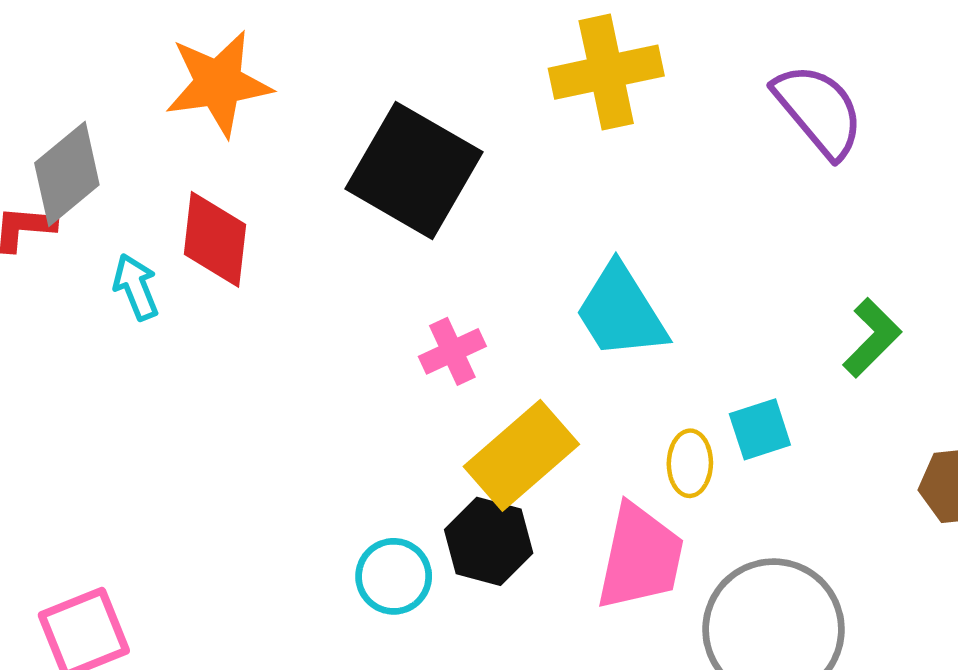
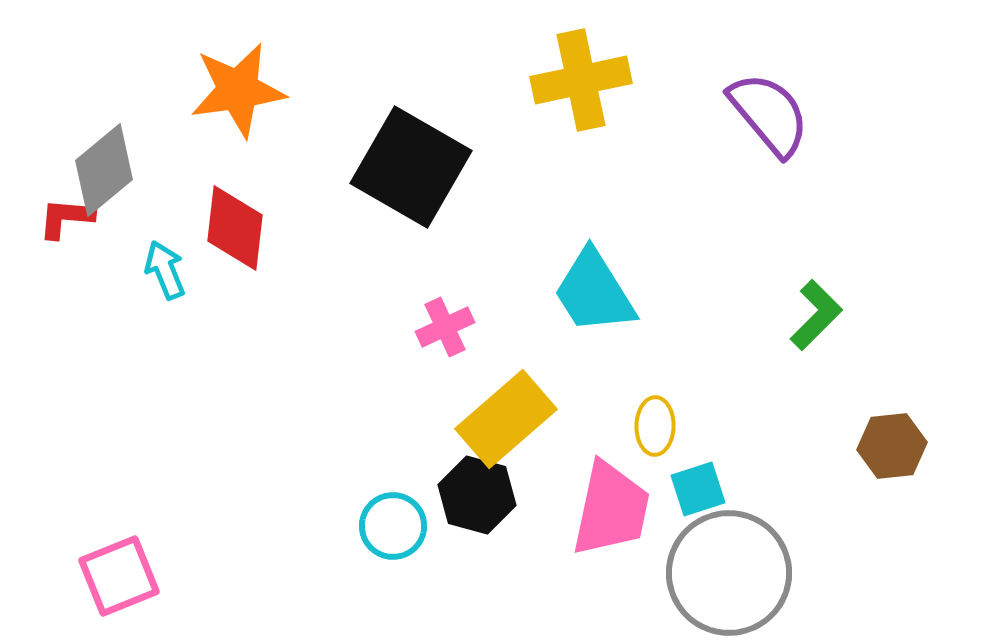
cyan square: (760, 429) -> (698, 489), moved

